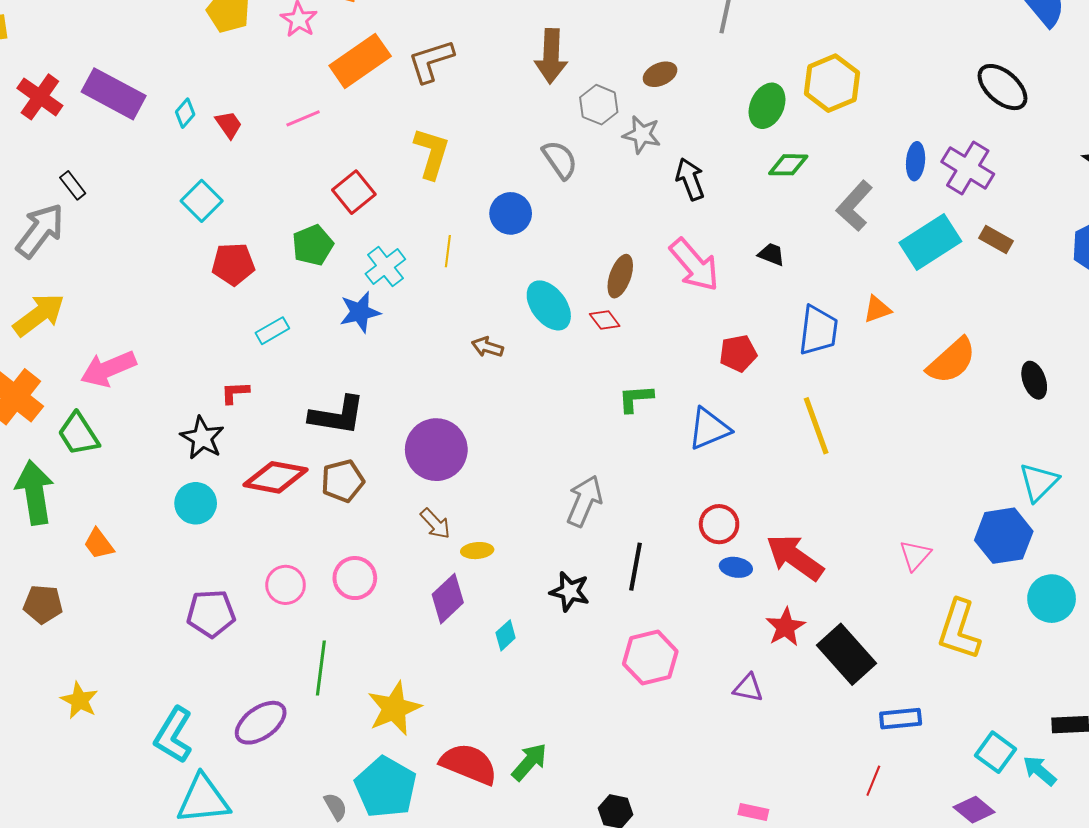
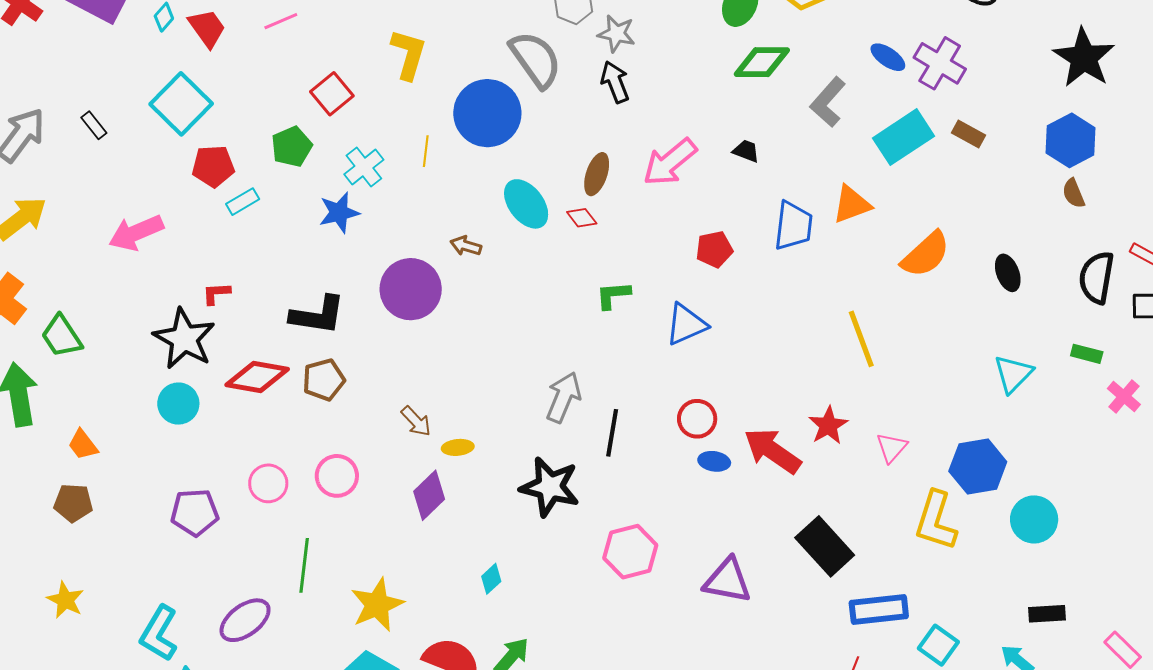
red trapezoid: (229, 125) -> (207, 28), size x1.4
gray semicircle: (560, 160) -> (536, 59), size x1.5
blue ellipse: (916, 161) -> (888, 57), turned -60
green diamond: (788, 165) -> (762, 62), size x1.4
black arrow: (690, 179) -> (615, 82), moved
black rectangle: (73, 185) -> (94, 125), moved
cyan square: (202, 201) -> (181, 104), size x1.5
blue circle: (511, 213) -> (487, 113), size x1.6
pink arrow: (694, 265) -> (670, 162), turned 92
orange triangle: (877, 309) -> (852, 204), size x1.4
cyan rectangle: (272, 331) -> (243, 202), moved
pink arrow: (108, 369) -> (136, 233), moved
yellow line: (816, 426) -> (861, 339), moved
black star: (202, 438) -> (184, 339), size x1.4
purple circle: (436, 450) -> (411, 289), moved
blue hexagon: (1004, 536) -> (978, 467), moved
black line: (636, 567) -> (612, 433), moved
black star: (570, 591) -> (550, 487), size x1.5
cyan circle: (1052, 599) -> (1034, 519), moved
brown pentagon: (43, 604) -> (73, 503), moved
red star: (785, 627) -> (828, 425), moved
cyan diamond: (506, 635) -> (491, 579), moved
purple triangle: (748, 688) -> (727, 581), size x1.6
blue rectangle: (901, 719) -> (879, 609), size x1.4
cyan square: (996, 752) -> (938, 645), moved

